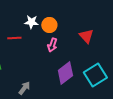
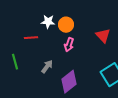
purple diamond: (65, 73) -> (69, 82), moved
gray arrow: (24, 88) -> (47, 67), moved

